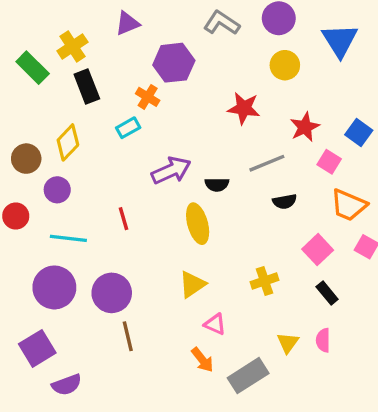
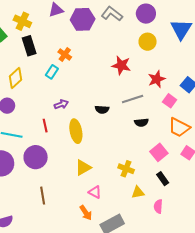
yellow cross: (72, 46) -> (22, 21), turned -36
purple hexagon: (174, 63) -> (83, 19), moved
cyan rectangle: (128, 128) -> (52, 72), turned -32
purple arrow: (171, 170) -> (61, 104), moved, size x0.6
yellow ellipse: (198, 224) -> (76, 131), moved
yellow cross: (265, 281) -> (126, 169), turned 35
purple circle: (112, 293) -> (36, 157), moved
yellow triangle: (288, 343) -> (138, 192), moved, turned 40

